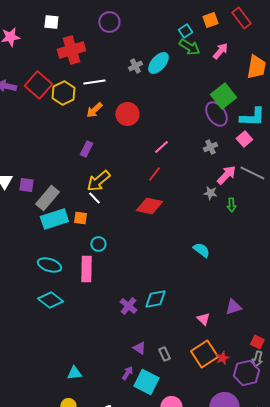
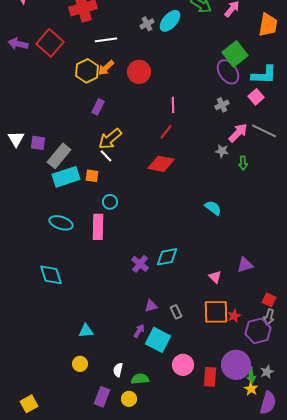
yellow hexagon: (63, 93) -> (87, 71), moved
pink line: (161, 147) -> (173, 105), turned -49
cyan diamond: (50, 300) -> (51, 275), moved, turned 35
purple triangle: (139, 348) -> (151, 306), turned -48
orange square: (204, 354) -> (216, 312), turned 32

